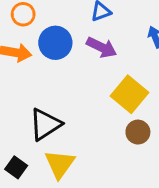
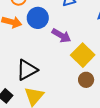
purple arrow: (102, 47) -> (61, 36), moved

